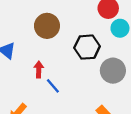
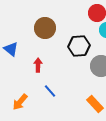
blue line: (53, 86) -> (50, 91), moved

